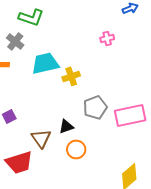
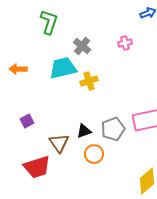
green L-shape: (31, 17) -> (49, 22), turned -90
gray cross: (15, 41) -> (82, 46), moved
gray pentagon: (95, 107) -> (113, 129), moved

